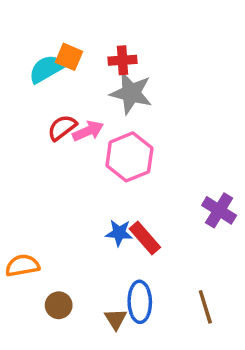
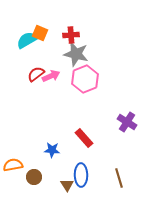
pink hexagon: (129, 157) -> (85, 79), moved
blue star: (119, 233) -> (52, 150), moved
orange semicircle: (22, 266) -> (13, 165), moved

